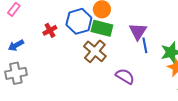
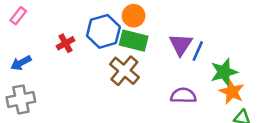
blue line: (145, 45) -> (198, 51), moved, turned 35
purple semicircle: (125, 76) -> (183, 96), moved, turned -30

